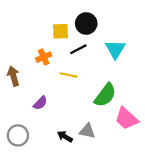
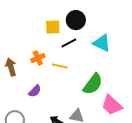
cyan triangle: (115, 49) -> (102, 43), turned -36
orange cross: (44, 57) -> (38, 58), moved

